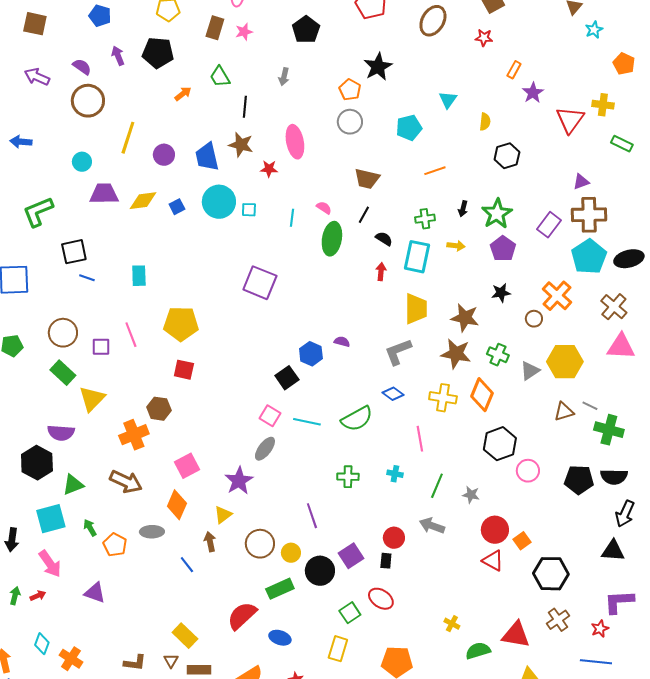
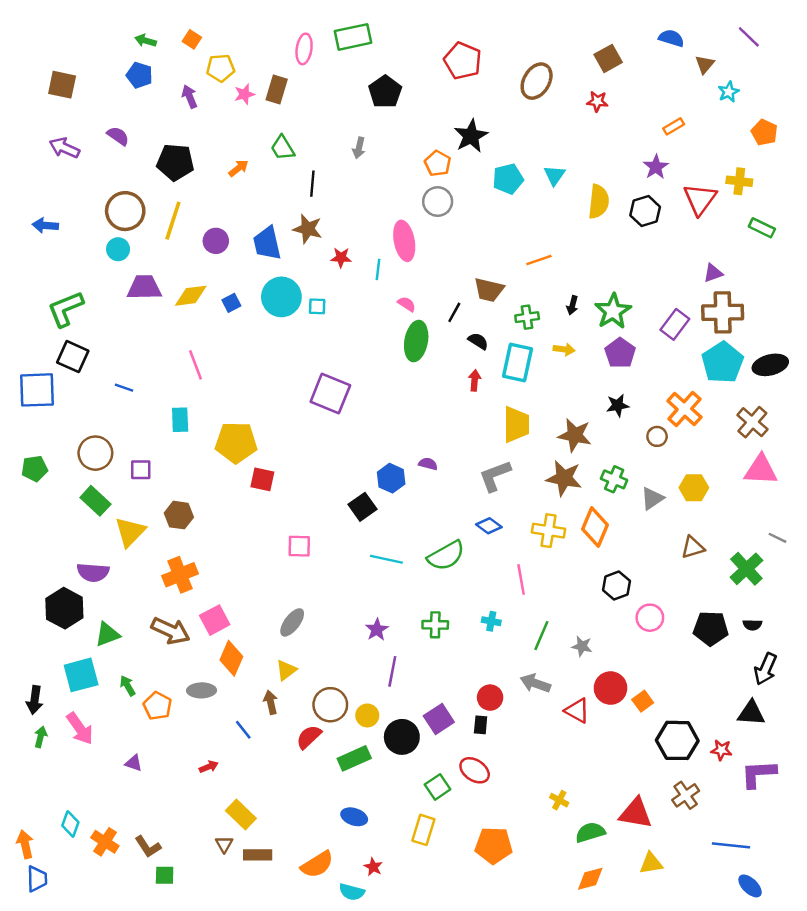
pink star: (244, 32) -> (244, 94), moved
black pentagon: (158, 53) -> (175, 162), moved
purple arrow: (118, 56) -> (190, 97), moved
orange rectangle: (514, 70) -> (674, 126), moved, turned 30
brown circle: (88, 101) -> (125, 211), moved
yellow semicircle: (485, 122) -> (599, 202), size x1.6
cyan pentagon: (409, 128) -> (508, 179), moved
pink ellipse: (295, 142) -> (404, 241), moved
black hexagon: (507, 156) -> (645, 211), moved
brown trapezoid: (367, 179) -> (489, 290), moved
cyan line: (292, 218) -> (378, 269), moved
black square: (74, 252) -> (73, 357), moved, turned 36
cyan rectangle: (139, 276) -> (180, 420), moved
pink line: (131, 335) -> (196, 365), moved
yellow hexagon: (565, 362) -> (694, 488), size x0.7
red square: (184, 370) -> (262, 479), moved
gray line: (590, 406) -> (777, 538), moved
brown hexagon: (159, 409) -> (179, 515), moved
pink square: (270, 416) -> (299, 546), moved, turned -30
green cross: (609, 430) -> (746, 569), turned 32
black hexagon: (500, 444) -> (616, 585), size x0.7
gray ellipse: (265, 449) -> (292, 622), moved
pink square: (187, 466) -> (215, 620), moved
black semicircle: (614, 477) -> (752, 625), size x0.6
purple star: (239, 481) -> (377, 630), moved, size x0.7
purple line: (312, 516) -> (392, 671), turned 30
red triangle: (493, 561) -> (577, 711), moved
purple triangle: (95, 593) -> (134, 763), size x0.7
green arrow: (15, 596) -> (41, 737), moved
red arrow: (38, 596) -> (209, 767), moved
red semicircle: (242, 616) -> (309, 737), moved, size x0.7
red star: (600, 629) -> (721, 750), moved, turned 30
brown L-shape: (135, 663) -> (148, 847), moved, turned 50

